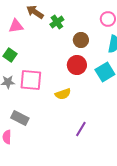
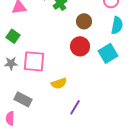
yellow semicircle: (63, 94) -> (59, 83), moved
purple line: (81, 129) -> (75, 107), moved

